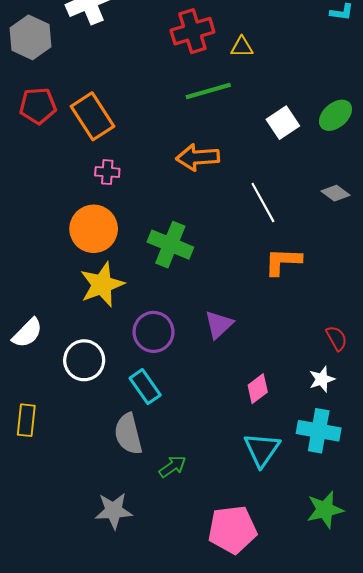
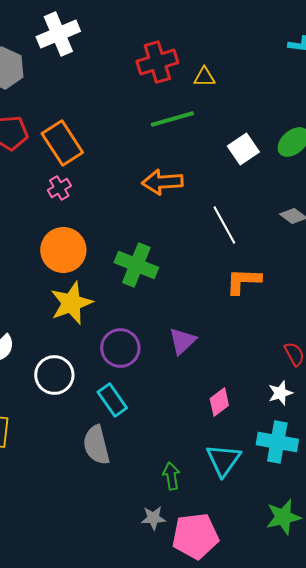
pink cross: (107, 172) -> (59, 188), moved, turned -35
green arrow: (172, 466) -> (171, 476), moved, turned -64
gray star: (114, 511) -> (153, 518), moved, size x0.7

